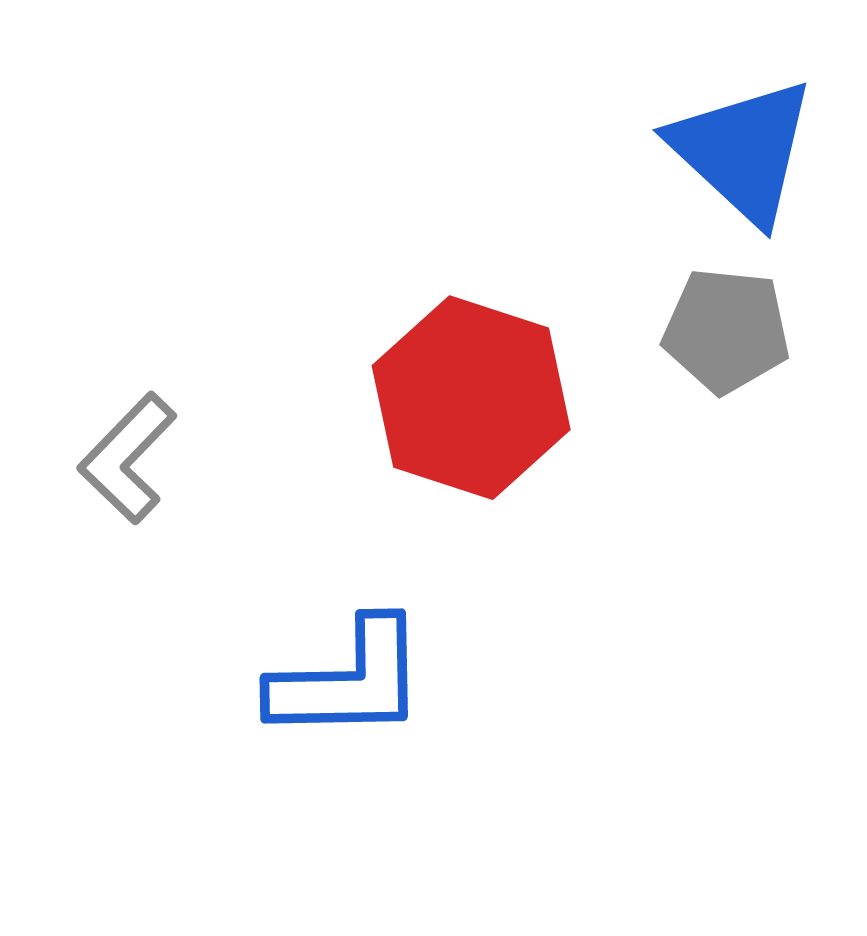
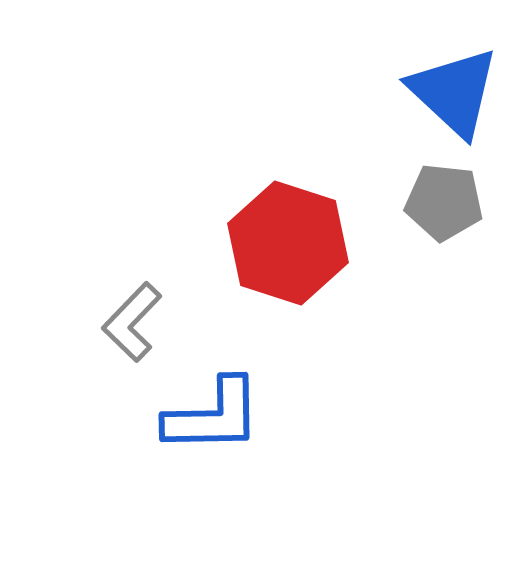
gray L-shape: (128, 458) -> (132, 322), moved

